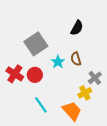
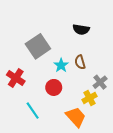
black semicircle: (77, 28) -> (81, 29), turned 70
red circle: (35, 75) -> (54, 87), moved
cyan line: (41, 105) -> (33, 111), moved

